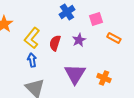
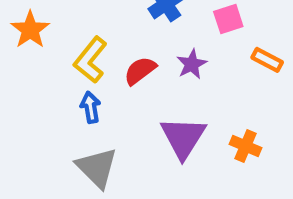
red semicircle: (55, 43) -> (140, 71), turned 35

